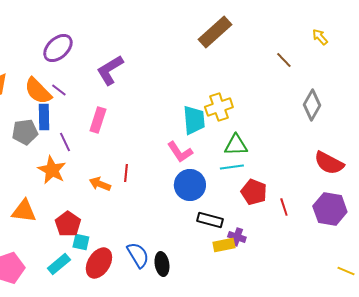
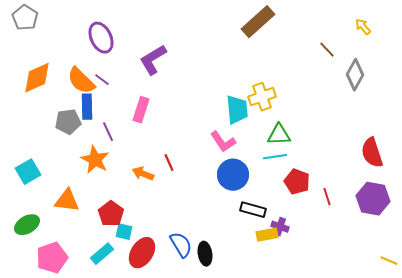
purple ellipse: (58, 48) -> (101, 38), turned -72
gray diamond: (312, 105) -> (355, 75), moved
red semicircle: (329, 163) -> (372, 153), turned 44
red line: (126, 173) -> (169, 163), turned -30

